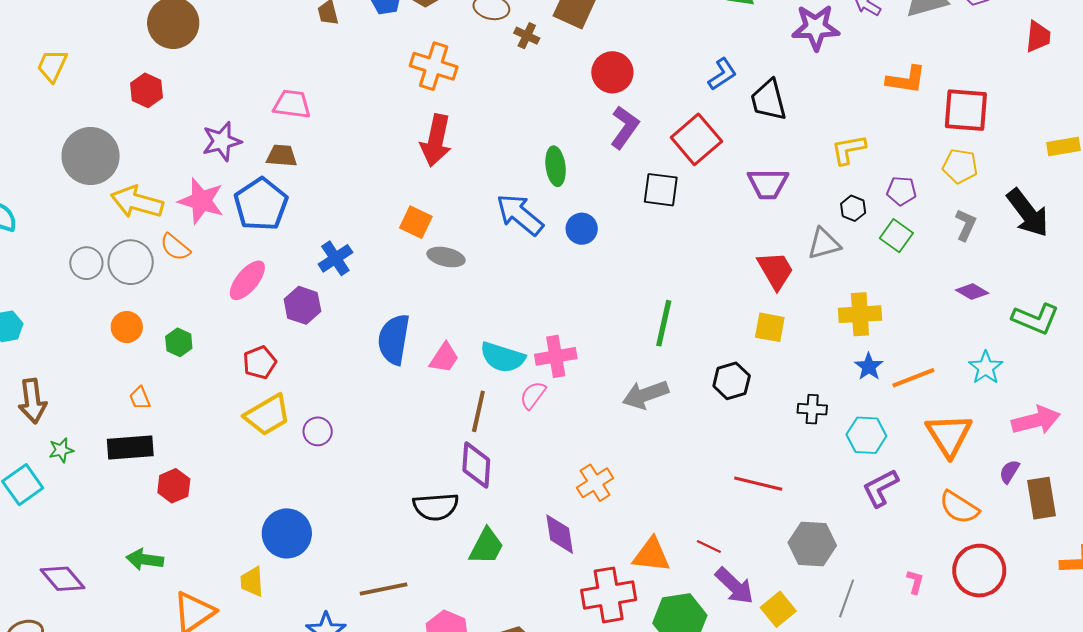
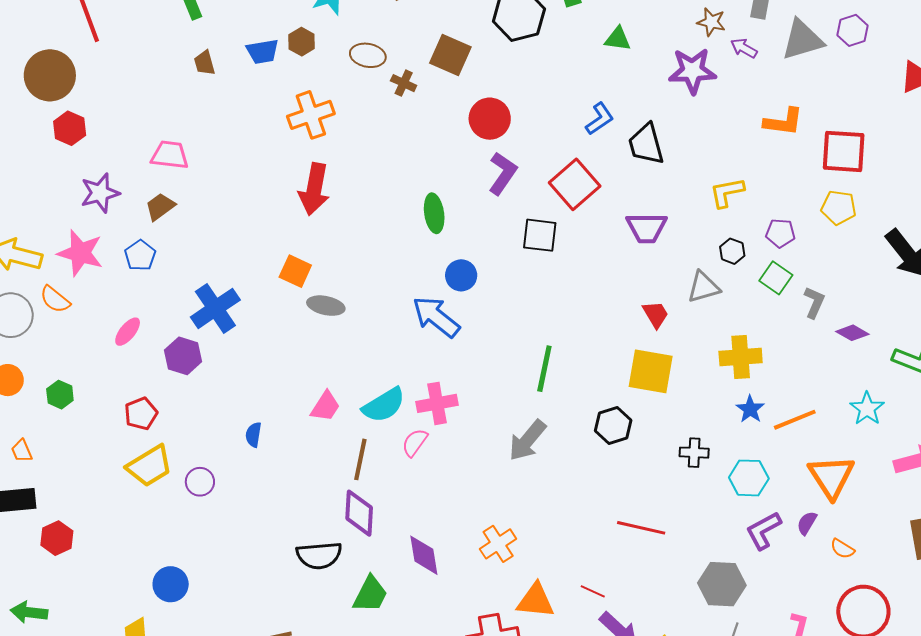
orange cross: (434, 66) -> (311, 115), turned -36
red hexagon: (147, 90) -> (70, 128), moved
brown trapezoid: (282, 156) -> (160, 207), turned -40
blue pentagon: (261, 204) -> (140, 255), size x0.6
blue arrow: (520, 215) -> (436, 317), moved
gray L-shape: (966, 225) -> (814, 302), moved
blue cross: (335, 258) -> (215, 308), size x1.4
red trapezoid: (776, 270) -> (656, 314), size x0.7
pink ellipse: (247, 280) -> (128, 332), size x0.7
yellow square: (770, 327) -> (651, 371), size x1.5
blue semicircle: (394, 339) -> (253, 435), moved, size x0.5
cyan semicircle: (503, 357) -> (384, 405), turned -48
gray arrow: (646, 395) -> (527, 440), turned -30
purple semicircle: (1009, 472) -> (807, 523), moved
orange cross: (595, 483) -> (498, 544), moved
orange semicircle: (959, 507) -> (842, 549), size x0.6
blue circle: (287, 533) -> (171, 584), size x0.7
purple diamond: (560, 534) -> (424, 555), moved
gray hexagon: (812, 544) -> (722, 584), moved

